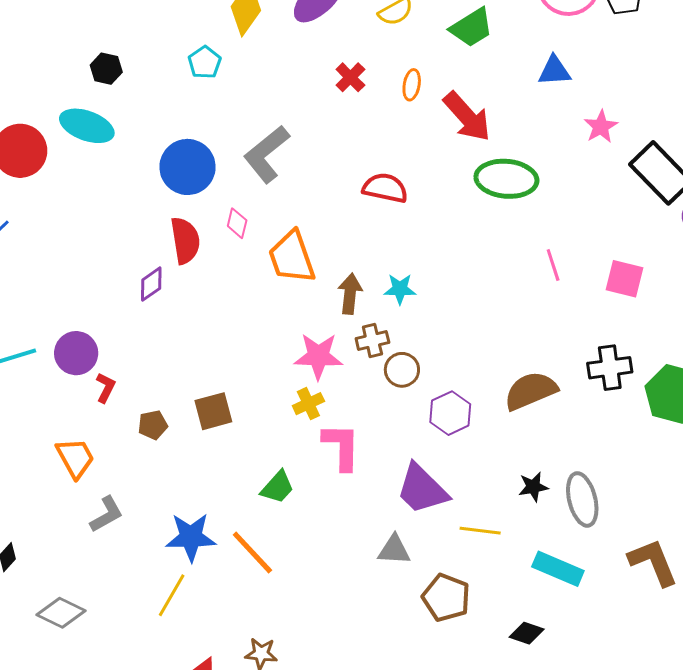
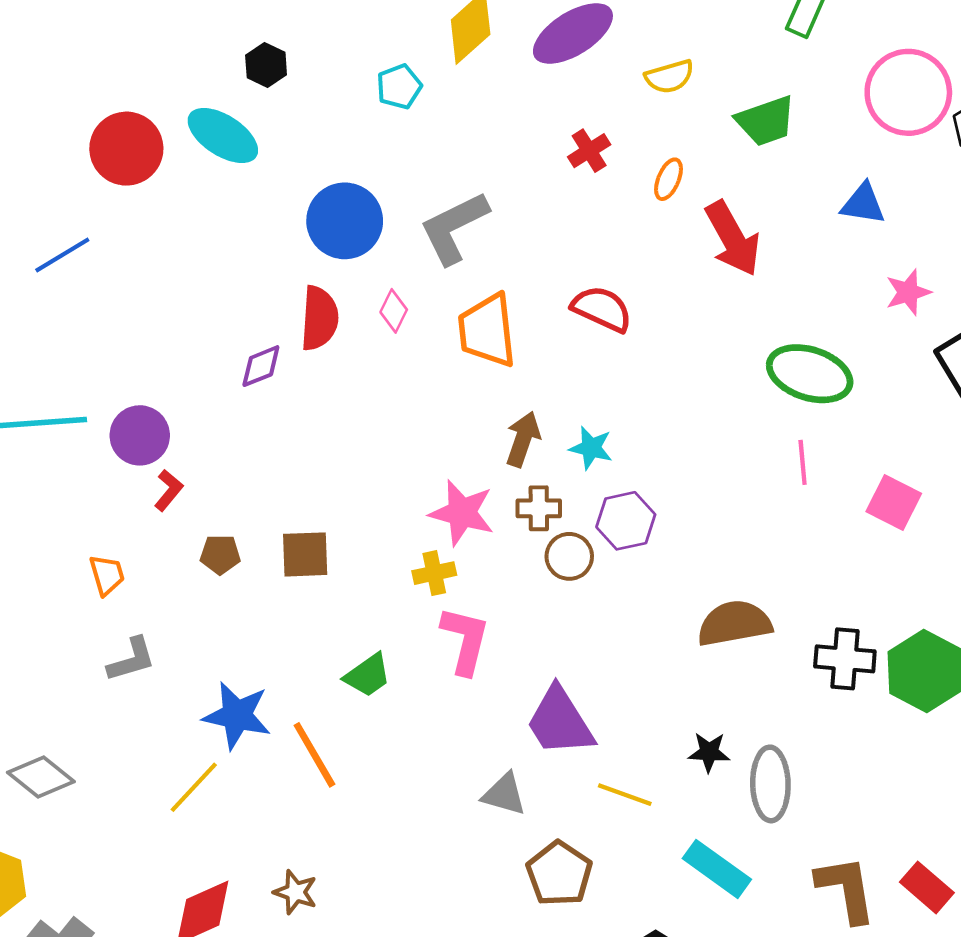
green ellipse: (506, 179) -> (810, 374), moved
orange trapezoid: (292, 257) -> (487, 331), moved
black cross: (610, 368) -> (845, 659), moved
purple hexagon: (450, 413) -> (626, 521), moved
orange trapezoid: (75, 458) -> (107, 575), size x0.7

